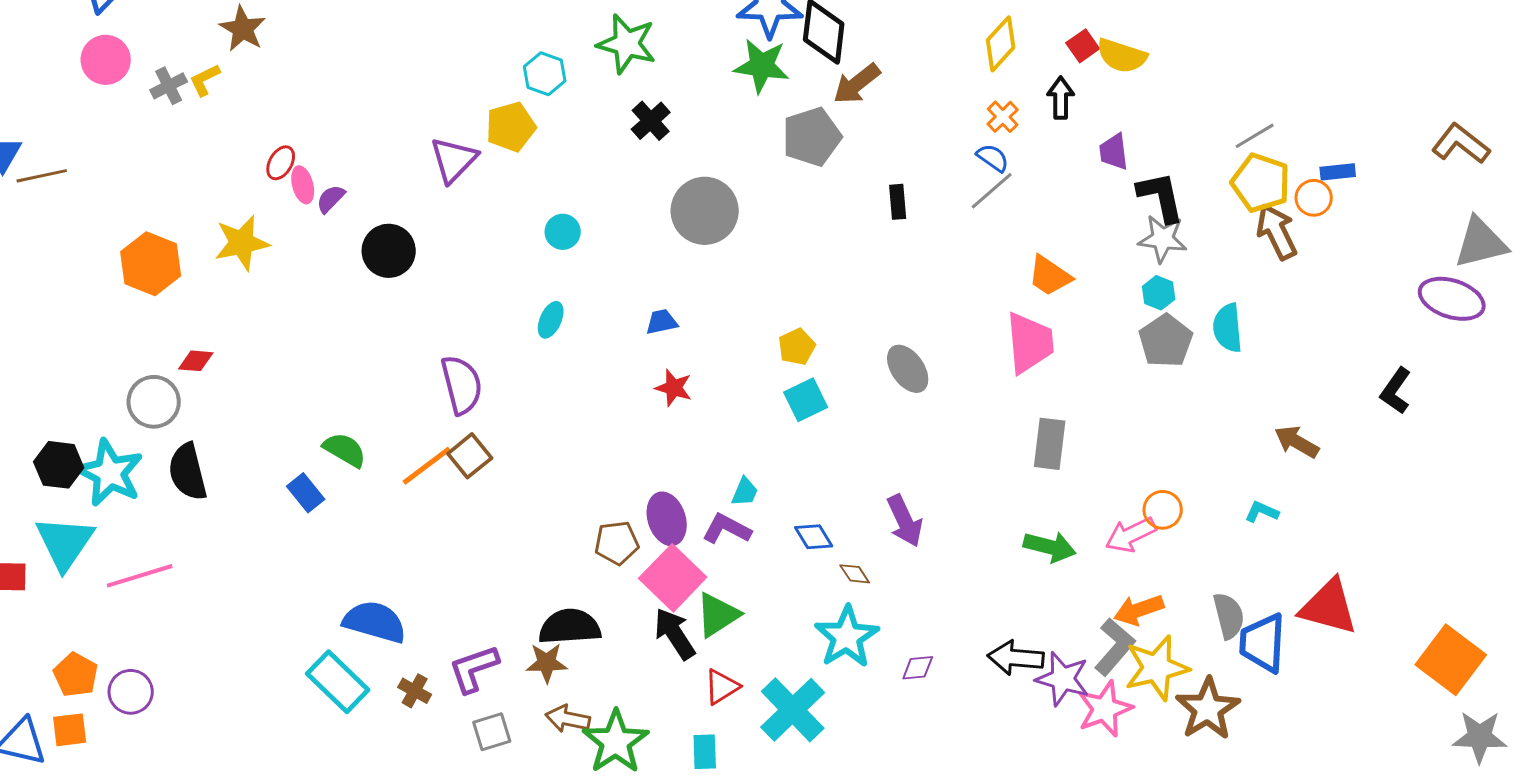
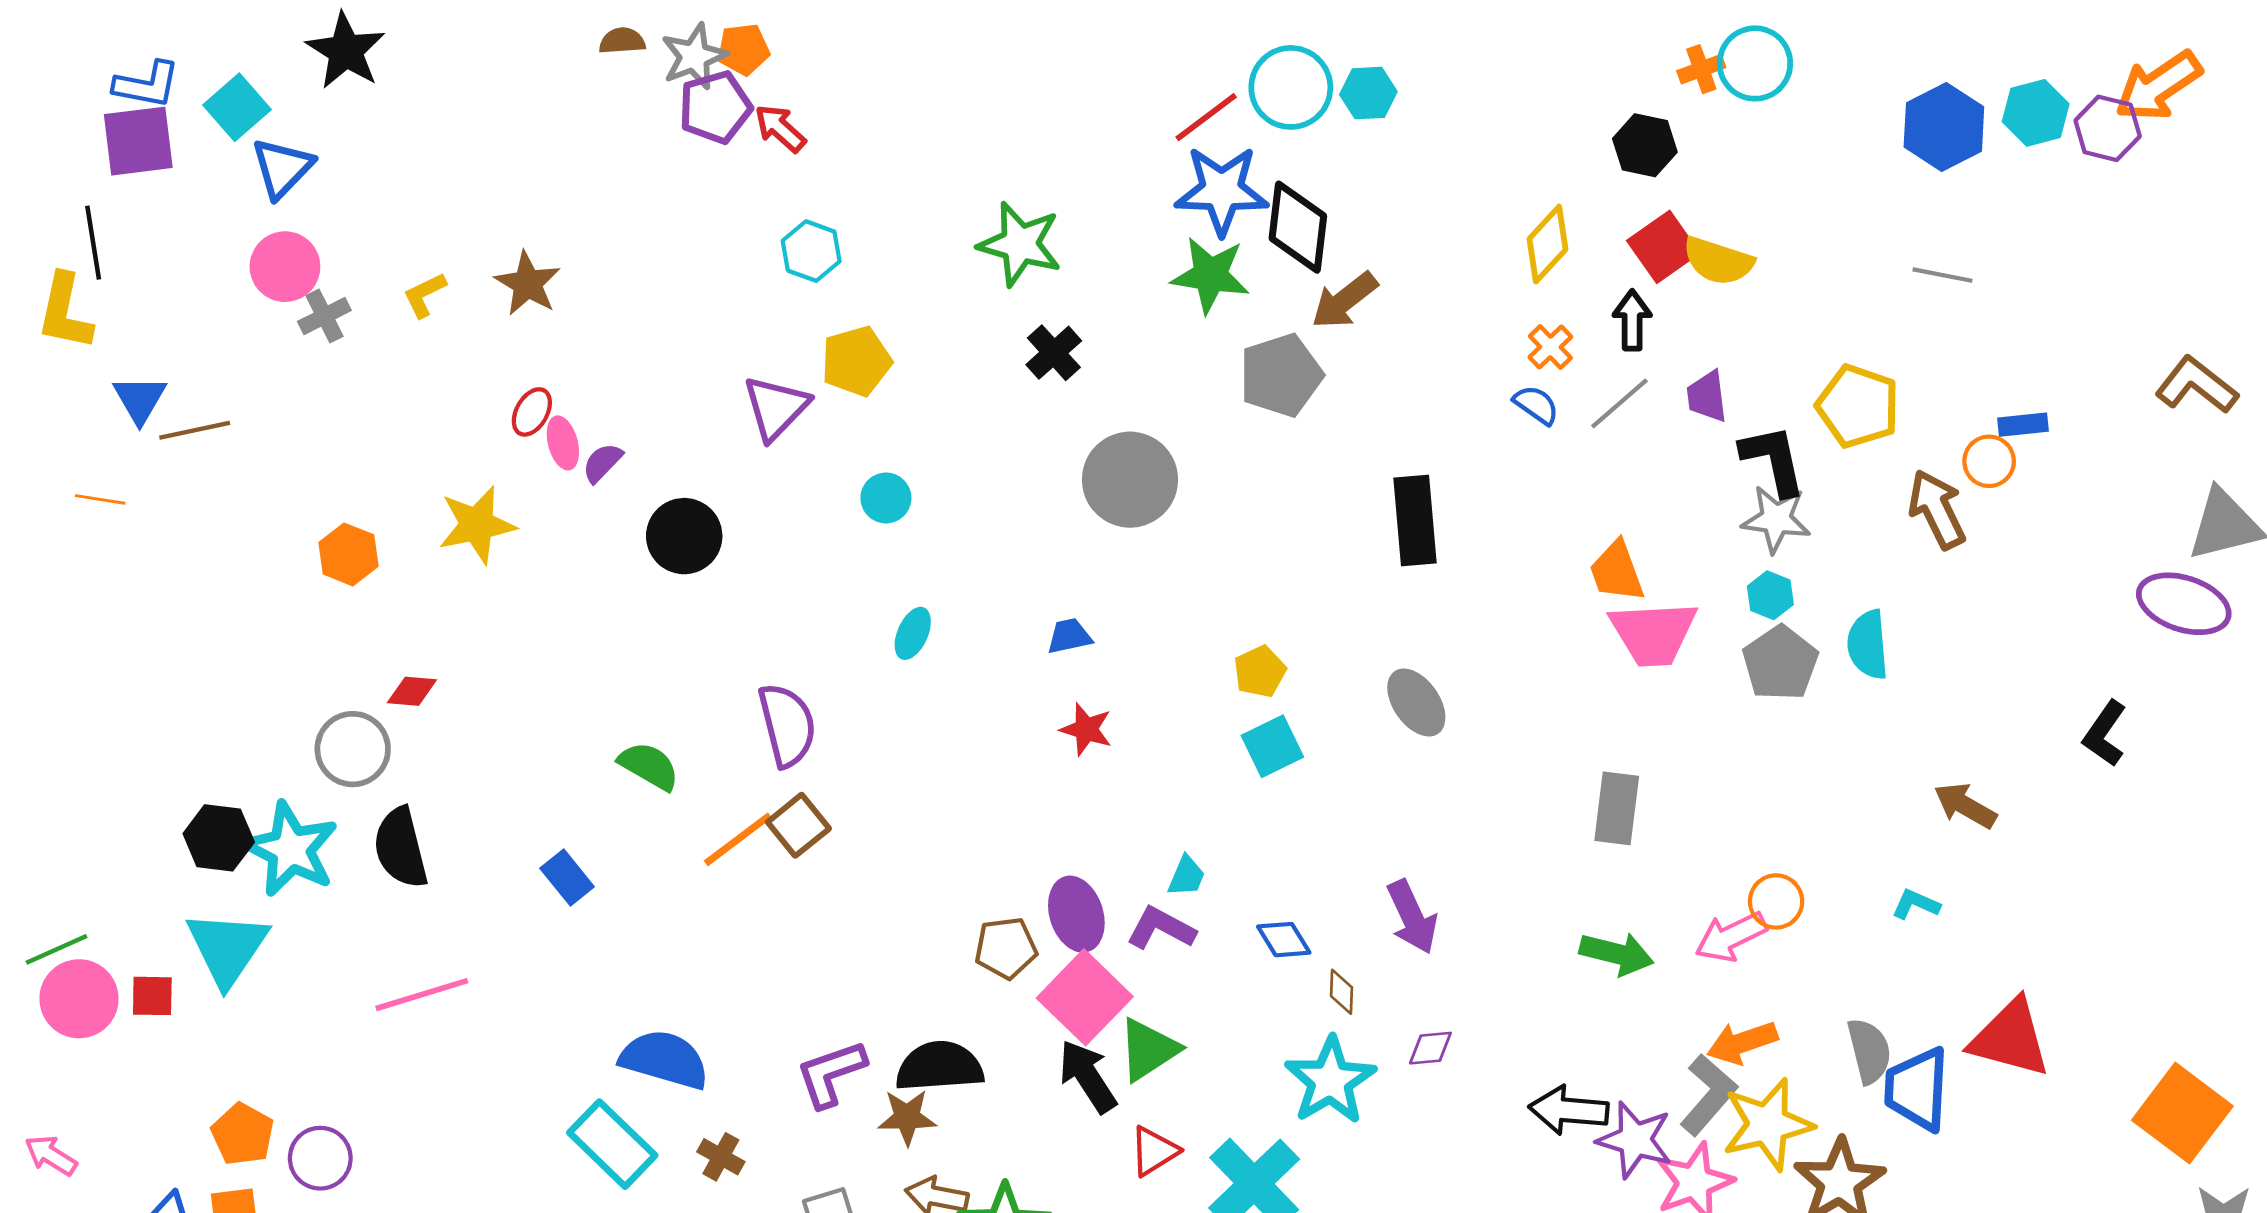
brown star: (243, 29) -> (528, 284), moved
red square: (1083, 46) -> (1663, 247), size x1.5
cyan hexagon: (545, 74) -> (811, 251), moved
gray cross: (169, 86) -> (324, 316), moved
gray line: (1255, 136) -> (1943, 275), moved, turned 42
yellow pentagon: (1261, 183) -> (1858, 406), moved
gray line: (992, 191) -> (1619, 403), moved
black rectangle: (898, 202) -> (1415, 521), moved, size x1.8
cyan circle: (563, 232) -> (886, 498), moved
orange hexagon: (151, 264) -> (348, 554), size x0.7
orange trapezoid: (1050, 276) -> (1617, 571), turned 36
pink trapezoid: (1030, 343) -> (1653, 633), moved, turned 92
green semicircle: (345, 450) -> (649, 766), moved
brown diamond: (855, 574) -> (1342, 992), turned 36
pink line: (140, 576) -> (422, 995), moved
purple diamond: (918, 668) -> (1430, 1048), moved
purple L-shape: (474, 669) -> (831, 1074), moved

